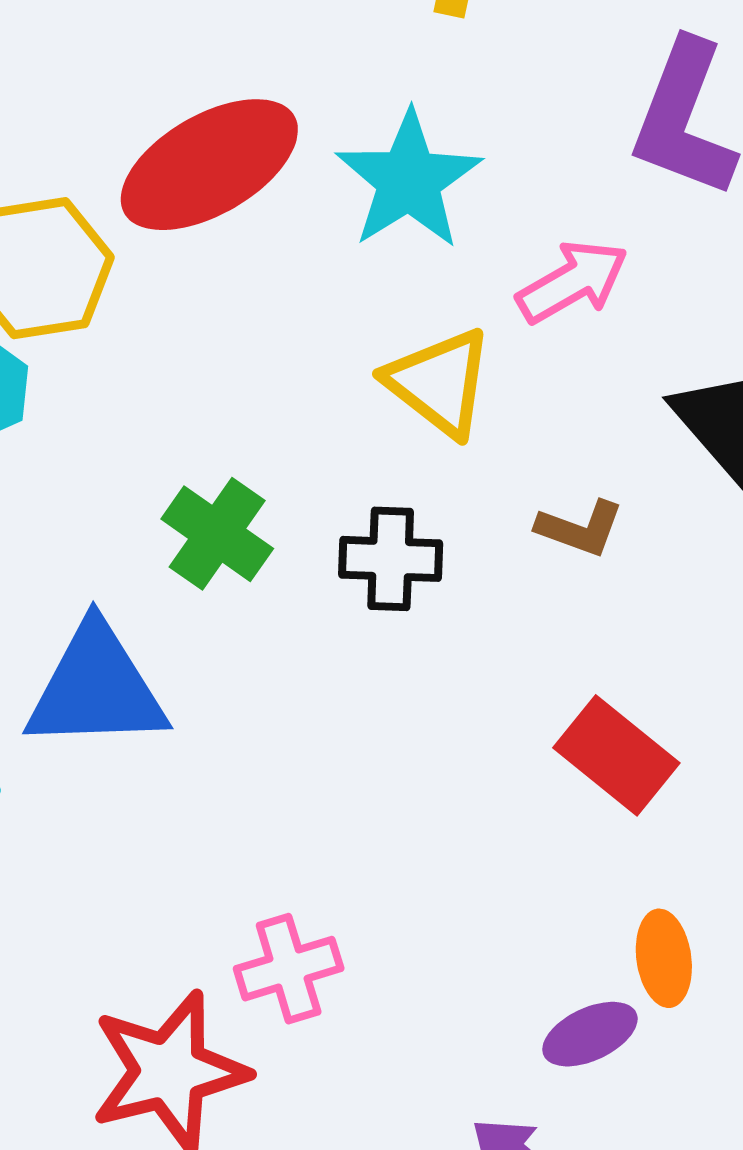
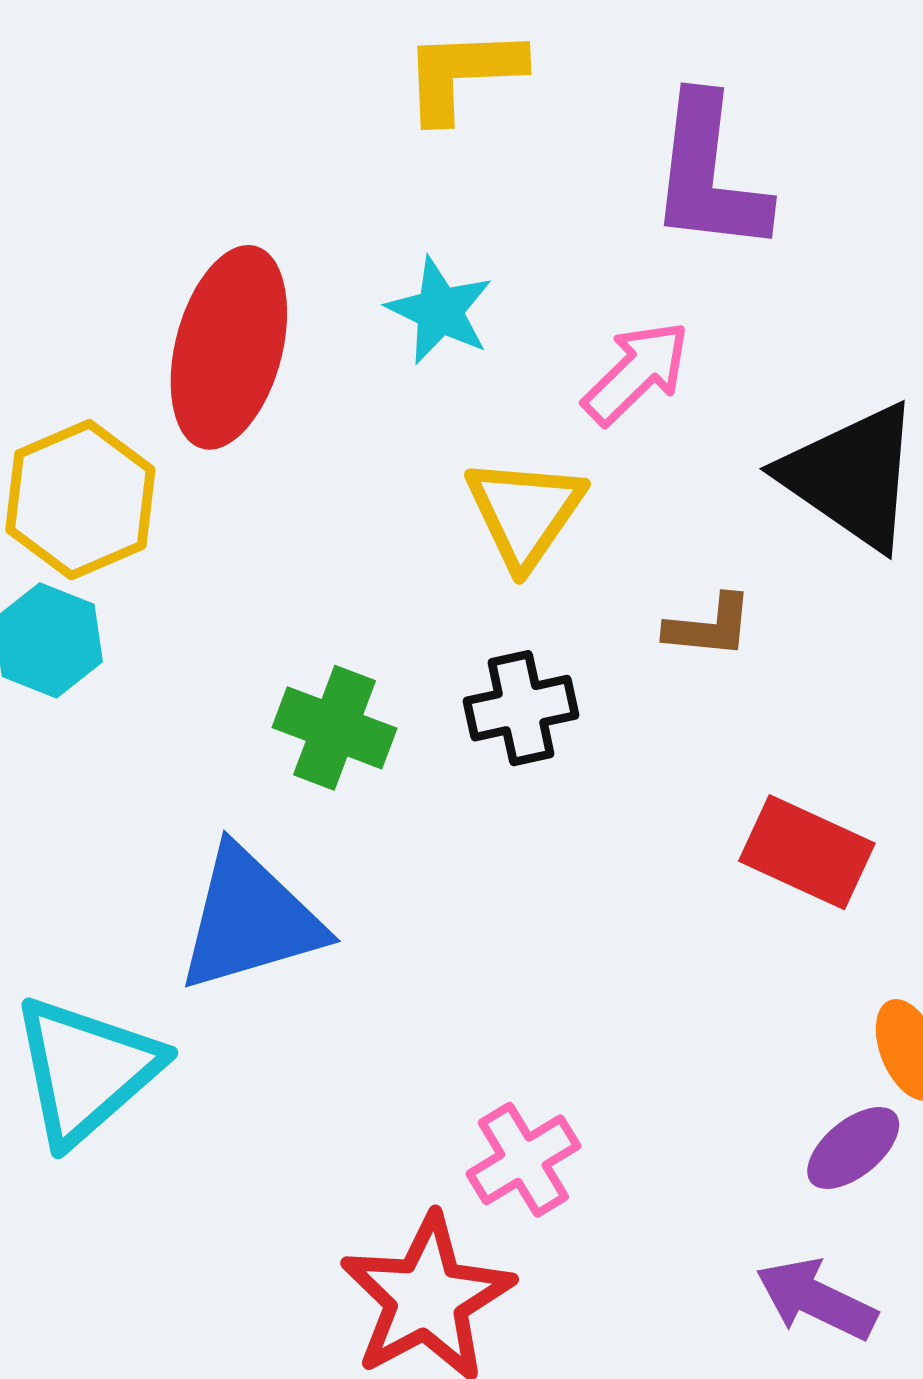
red ellipse: (209, 165) -> (229, 347), turned -31
cyan star: (409, 180) -> (440, 311), size x0.7
yellow triangle: (439, 382) -> (525, 512), turned 41

